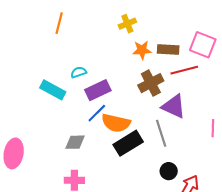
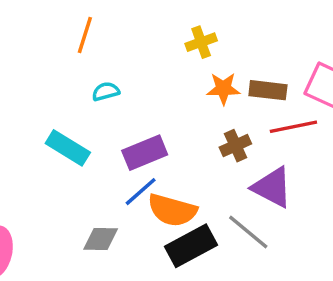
cyan semicircle: (79, 72) -> (106, 91), moved
brown cross: (151, 83) -> (235, 146), size x0.7
gray line: (161, 133) -> (248, 232), turned -36

